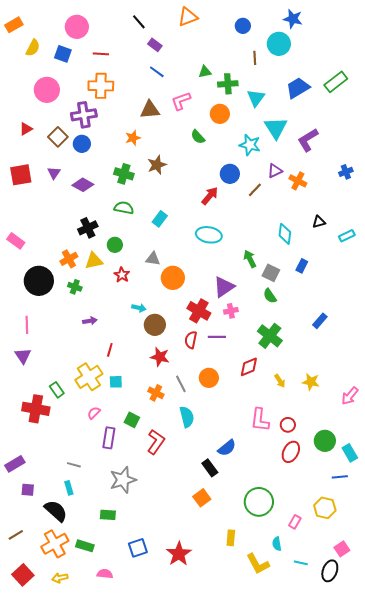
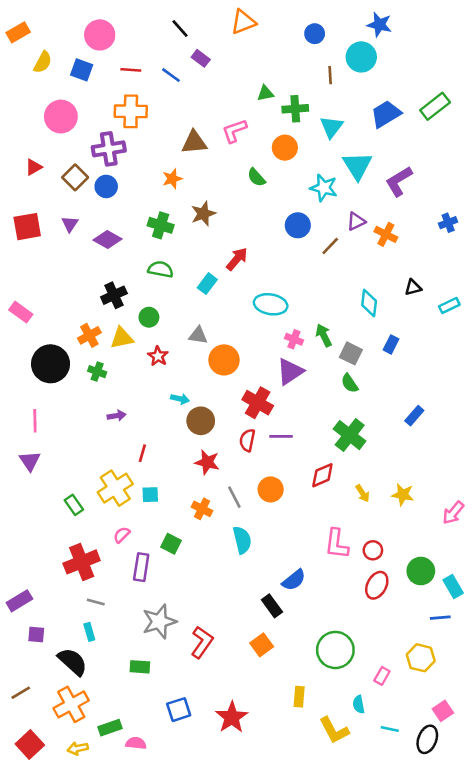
blue line: (157, 72) -> (171, 75), moved
red arrow: (210, 196) -> (237, 259), moved
pink cross: (231, 311) -> (294, 339), moved, turned 32
red cross: (36, 409) -> (82, 562), moved, turned -32
red L-shape: (156, 442) -> (202, 642), moved
green rectangle: (85, 546) -> (110, 728), moved, turned -36

